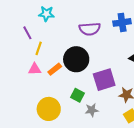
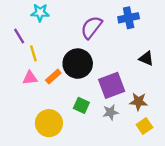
purple semicircle: (90, 29) -> (91, 27), turned 135
yellow line: (39, 48) -> (33, 53), turned -32
gray star: (92, 110) -> (111, 112), moved

